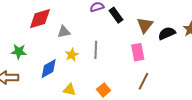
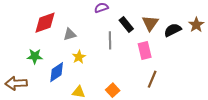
black rectangle: (116, 15) -> (126, 24), moved
gray line: (96, 50) -> (110, 40), moved
green star: (19, 52) -> (35, 56), moved

